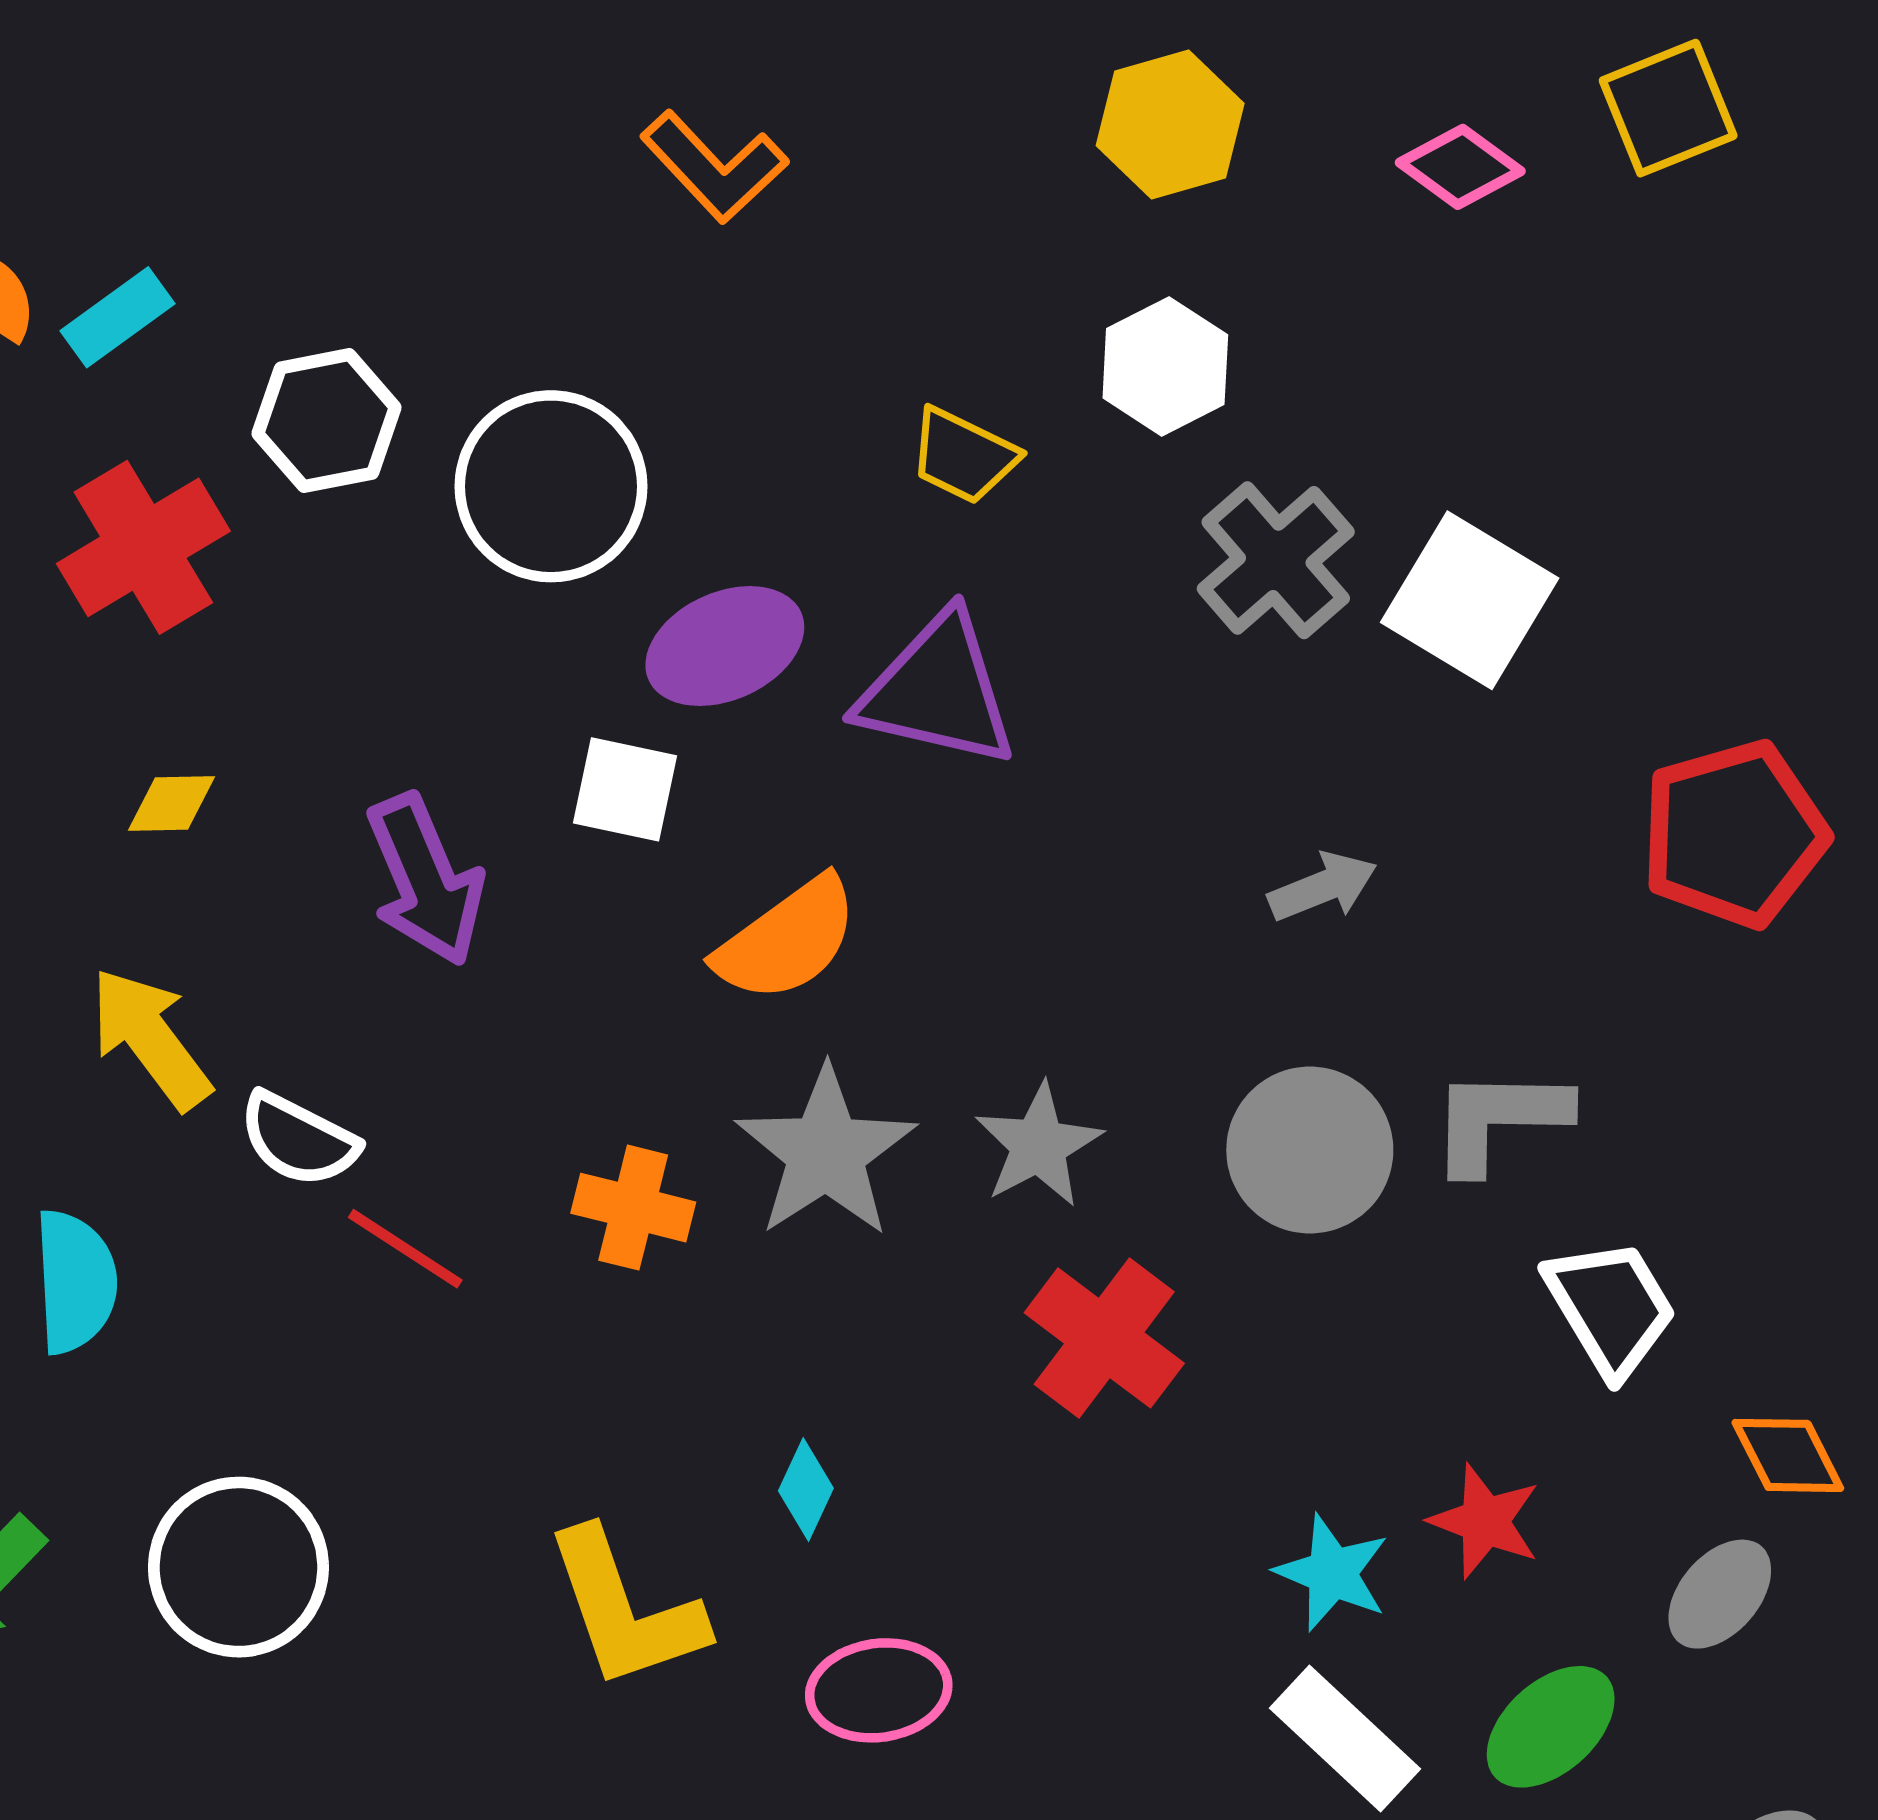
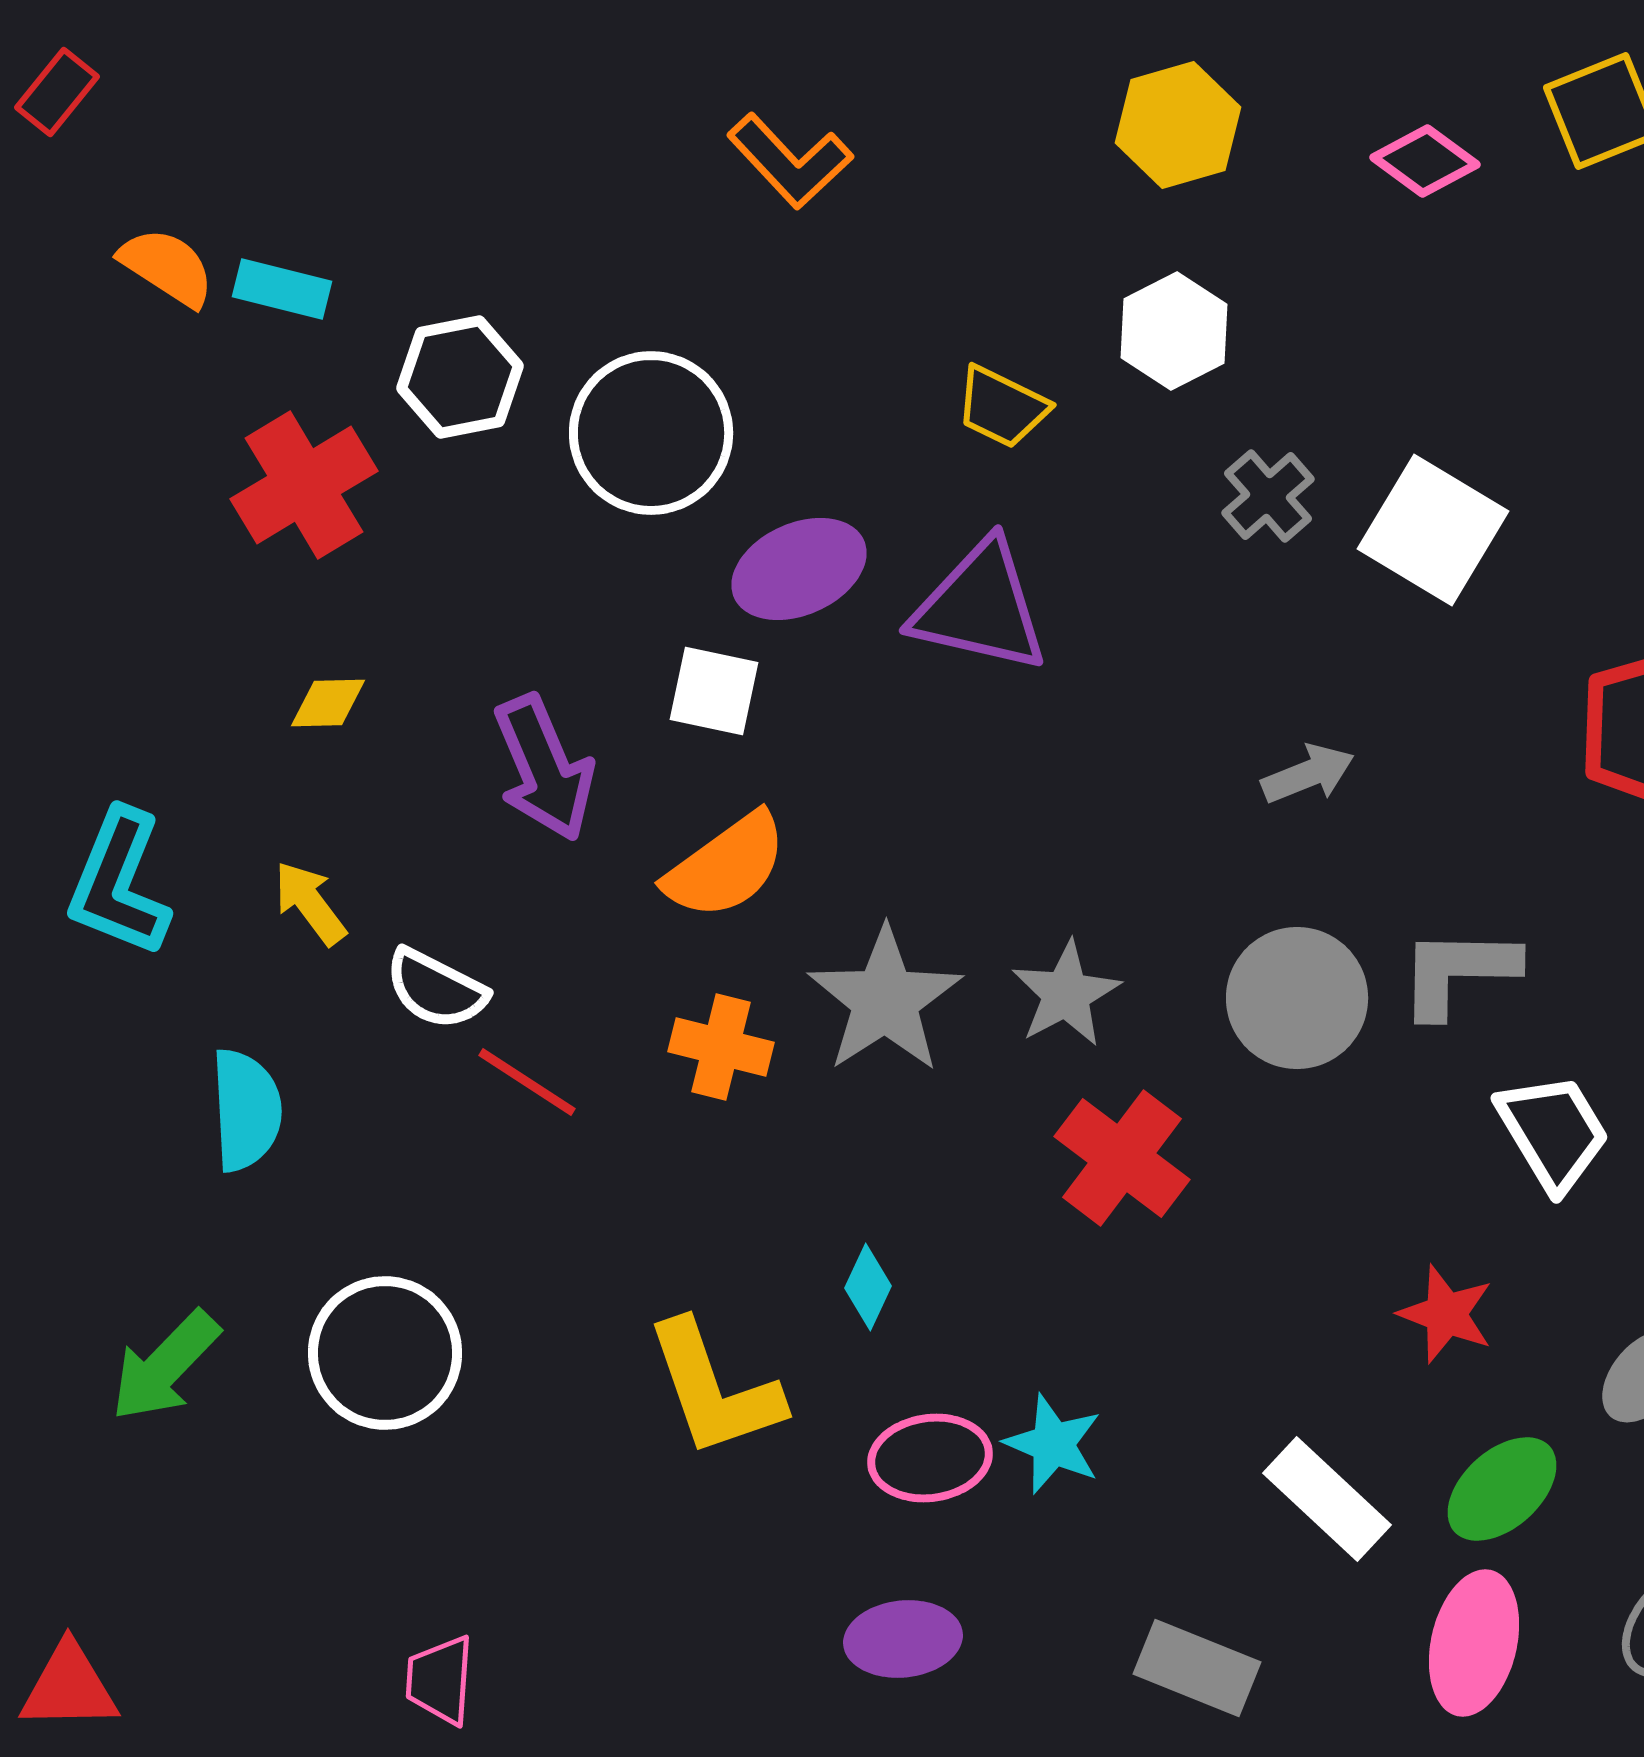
cyan rectangle: (117, 317) -> (282, 289), turned 50
gray cross: (1276, 560) -> (1268, 496), size x0.7
orange semicircle: (787, 940) -> (726, 866), moved
yellow arrow: (150, 1038) -> (310, 903), size x0.7
cyan star: (1332, 1573) -> (1053, 1444), moved

